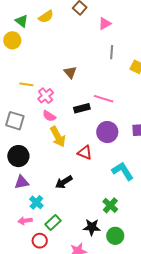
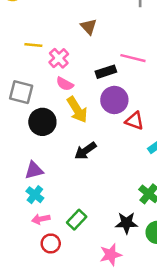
purple circle: (107, 132) -> (114, 100), moved
red triangle: (85, 153) -> (135, 121), moved
black circle: (18, 156) -> (42, 122), moved
black arrow: (64, 182) -> (85, 151), moved
cyan cross: (36, 202) -> (35, 195), moved
red circle: (40, 241) -> (51, 243), moved

